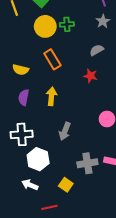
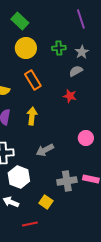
gray star: (103, 21) -> (82, 52), moved
green cross: (67, 24) -> (59, 48), moved
gray arrow: (65, 131) -> (45, 150), turned 42

